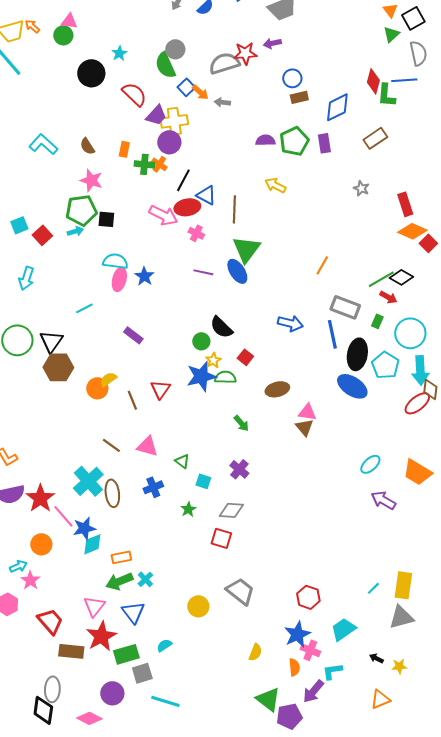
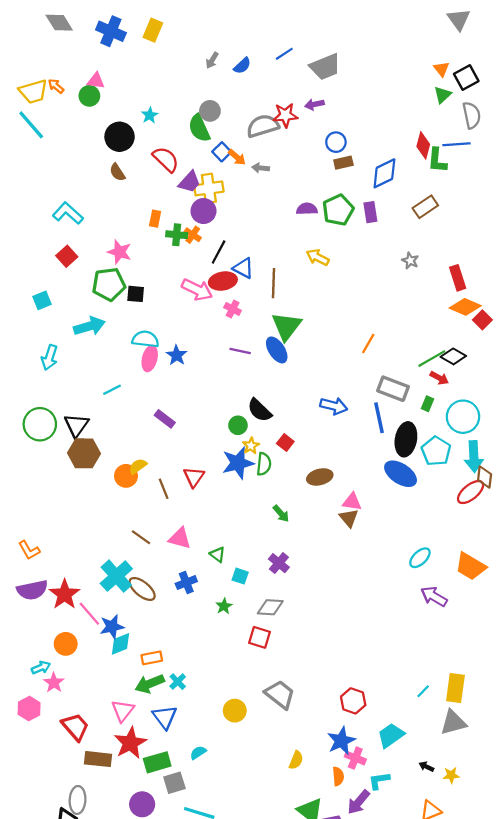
brown semicircle: (87, 146) -> (117, 172), moved
cyan arrow: (75, 231) -> (89, 326), moved, size x1.8
red square: (42, 235) -> (67, 256), moved
green semicircle: (225, 377) -> (264, 464), turned 95
brown ellipse: (112, 493) -> (142, 589), turned -44

